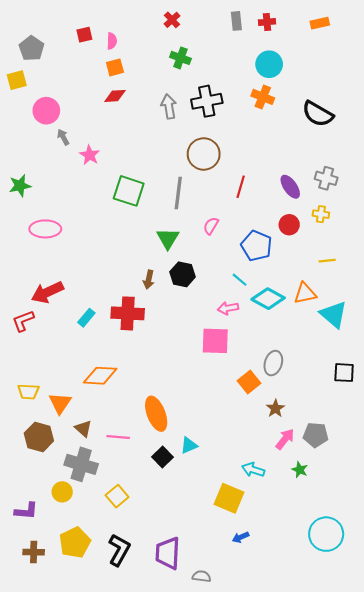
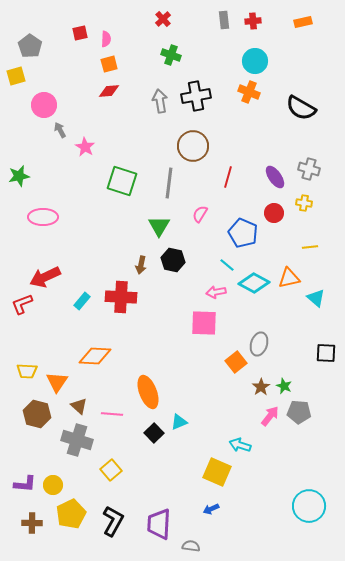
cyan triangle: (334, 314) -> (316, 298), size x0.7
green star: (300, 470) -> (284, 386), moved
yellow circle: (62, 492) -> (53, 485), moved
blue arrow: (241, 537) -> (211, 509), moved

